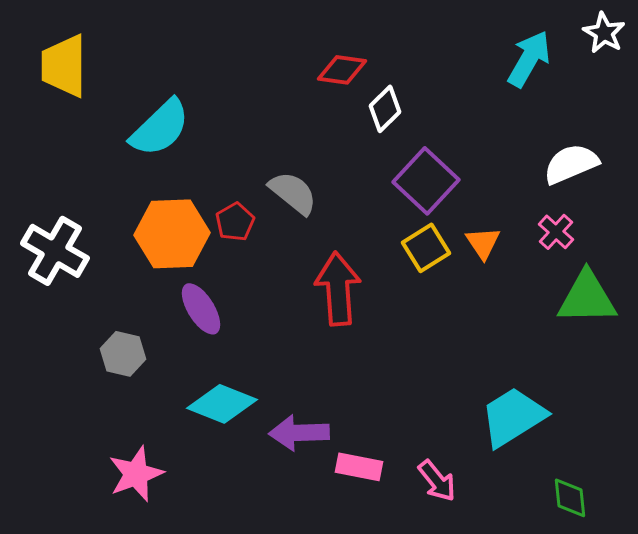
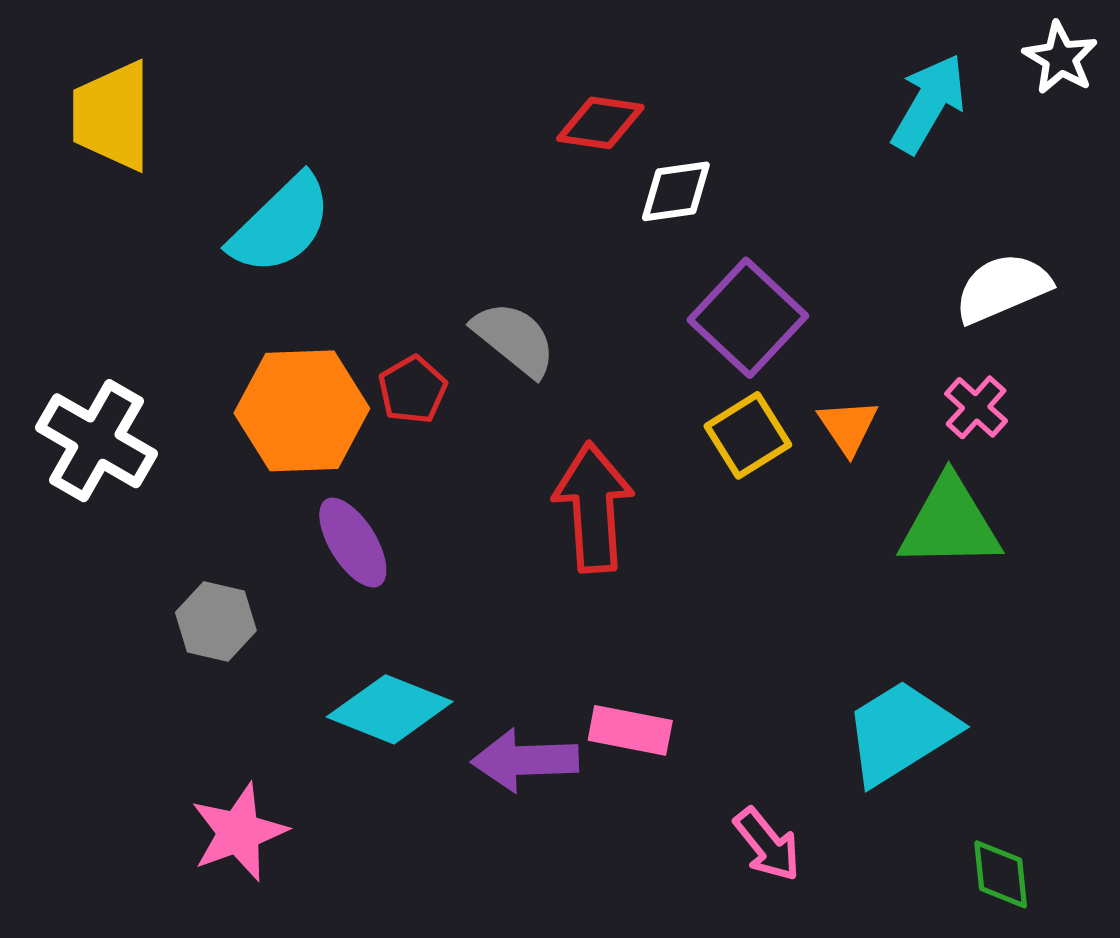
white diamond: (385, 109) -> (676, 191), turned 36
green triangle: (587, 298) -> (950, 523), moved
pink rectangle: (359, 467) -> (630, 730), moved

